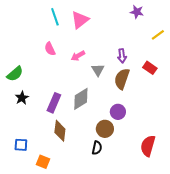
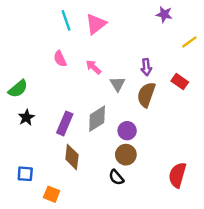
pink arrow: (78, 56) -> (94, 67), turned 72
purple circle: (118, 112) -> (127, 131), moved
black semicircle: (97, 148) -> (116, 177), turned 128

